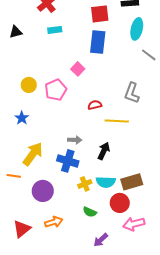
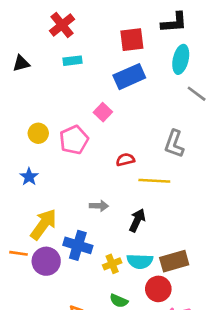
blue rectangle: (98, 42) -> (129, 77), turned 60
blue cross: (68, 161) -> (78, 245), moved
purple circle: (43, 191) -> (46, 261), moved

